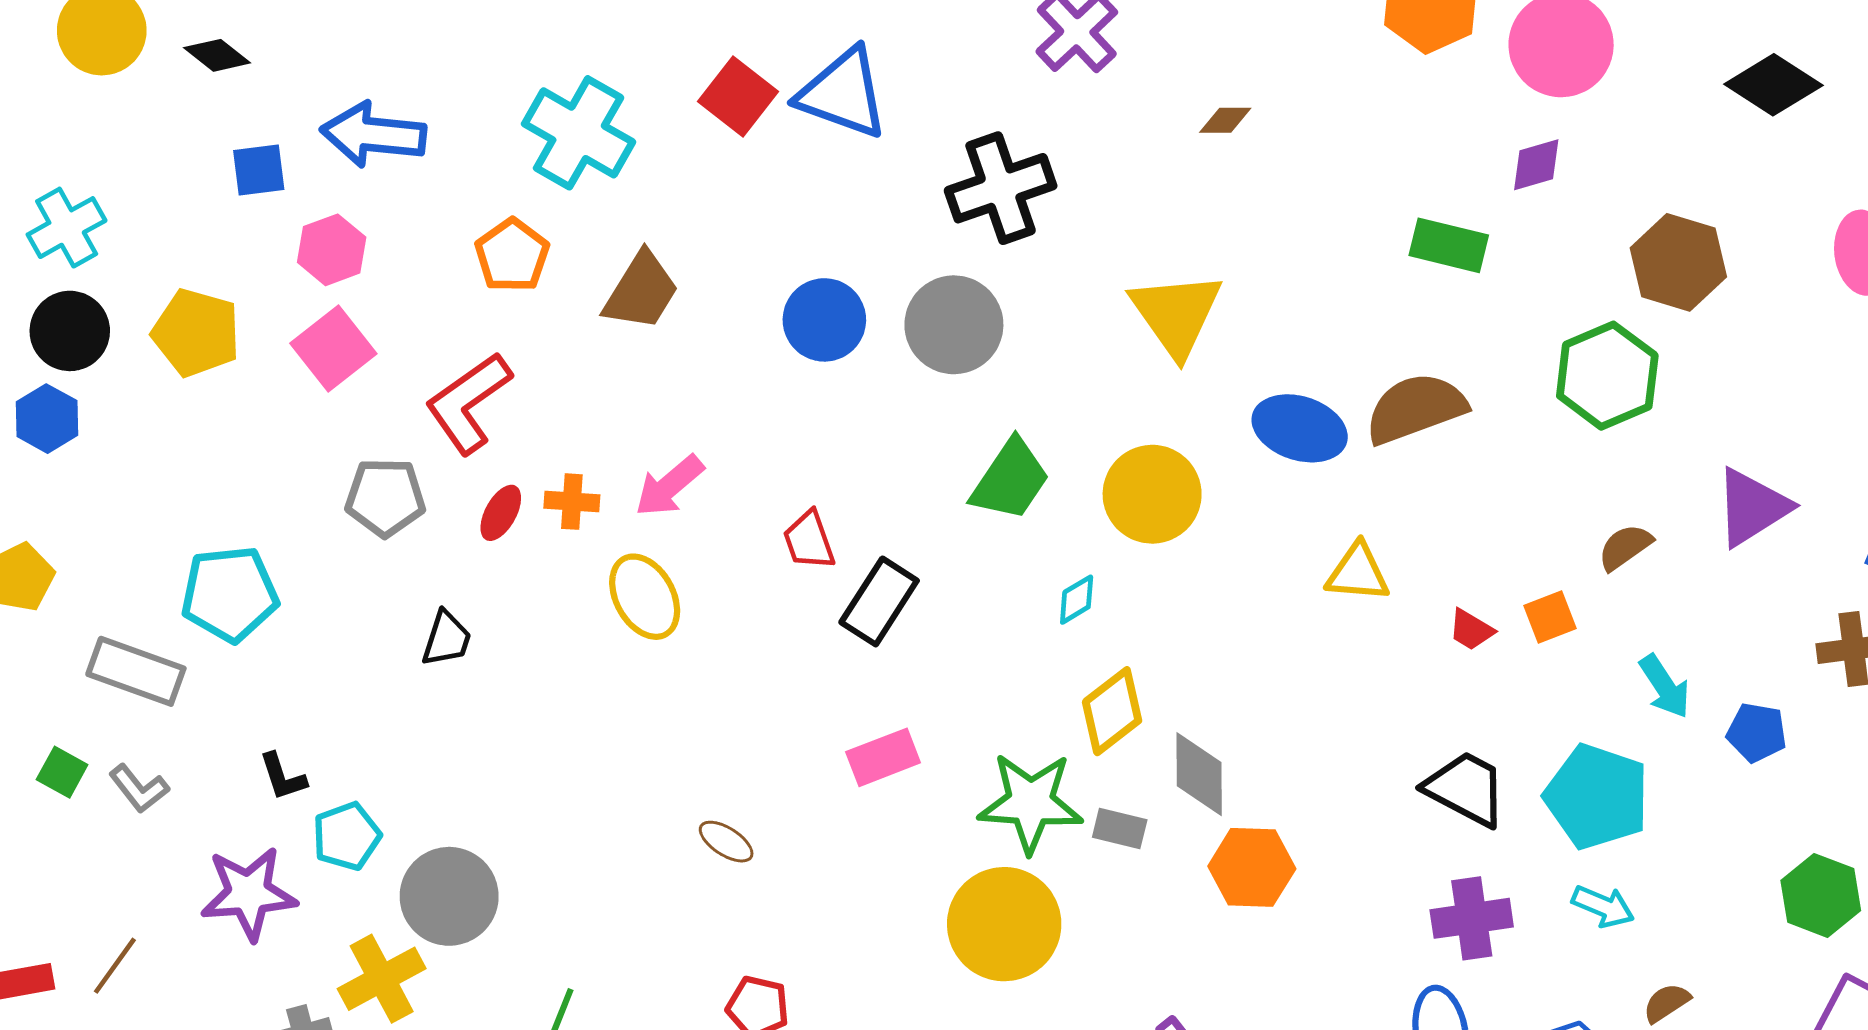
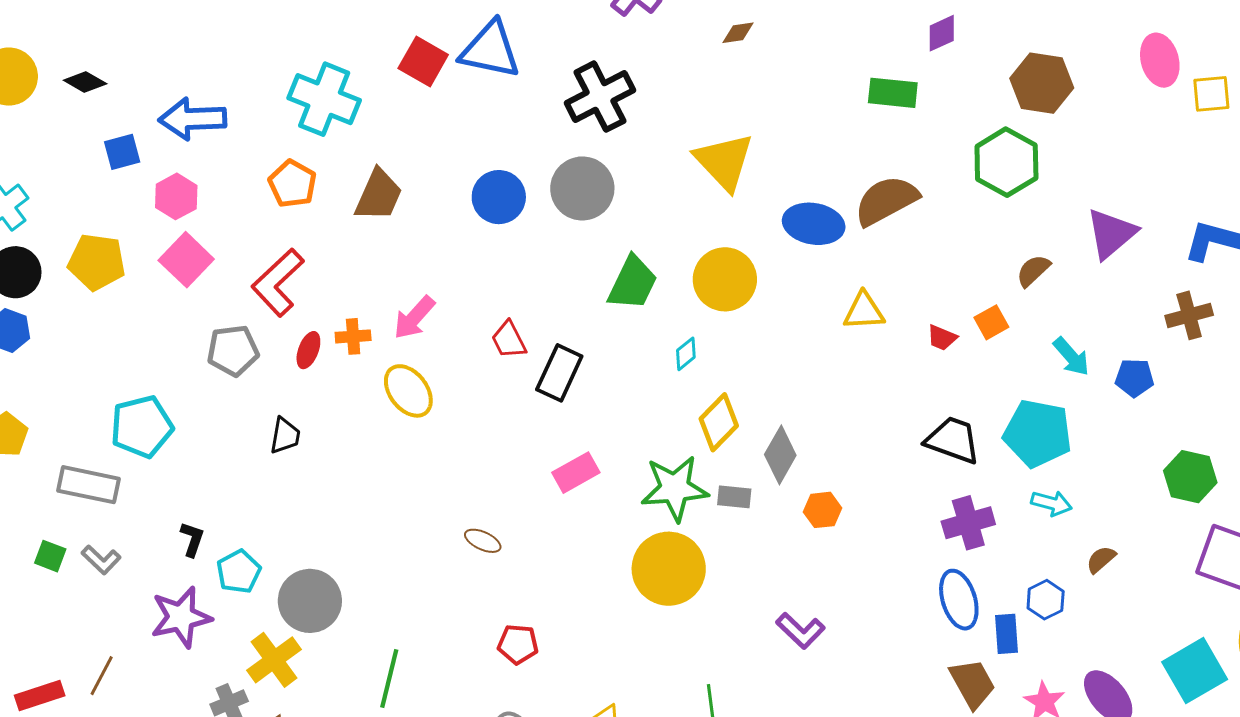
gray diamond: (1199, 774) -> (780, 455), turned 38
black L-shape: (283, 777) -> (192, 539), turned -135
orange hexagon: (1252, 867) -> (823, 510), size x0.7

